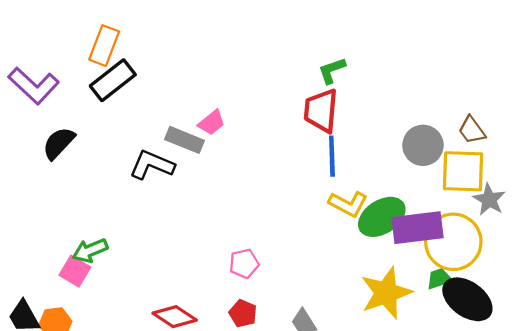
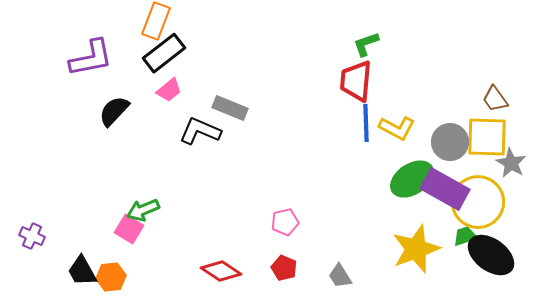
purple L-shape: (34, 86) -> (91, 58), turned -54
pink trapezoid: (212, 123) -> (169, 90), moved
gray circle: (423, 145) -> (450, 142), moved
yellow L-shape: (348, 204) -> (397, 128), moved
purple rectangle: (418, 228) -> (445, 189), turned 36

